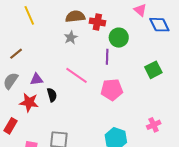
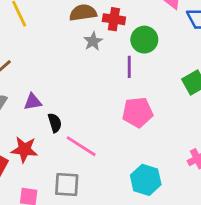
gray star: (71, 38) -> (93, 41), moved
pink line: (77, 75) -> (81, 146), moved
red star: (29, 102) -> (24, 150), moved

